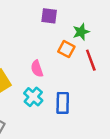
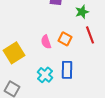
orange square: (66, 49) -> (65, 39), moved
cyan cross: (33, 97) -> (45, 75), moved

